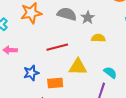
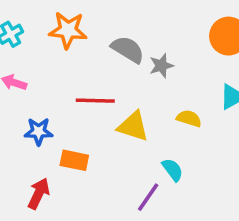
yellow semicircle: (98, 38) -> (189, 118), moved
yellow triangle: (78, 67) -> (133, 126), moved

